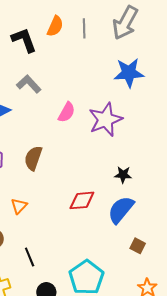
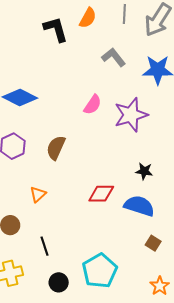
gray line: (84, 28) -> (124, 14), moved
gray L-shape: (29, 84) -> (114, 57), moved
blue semicircle: (121, 210) -> (139, 206), turned 64

